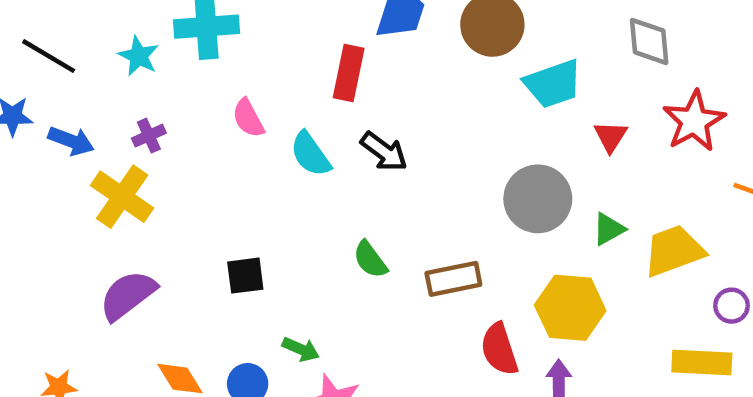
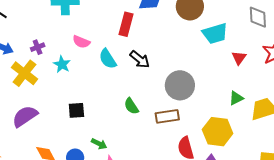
cyan star: (139, 56) -> (62, 64), moved
pink semicircle: (248, 118) -> (81, 42), turned -42
gray circle: (538, 199) -> (180, 85), moved

